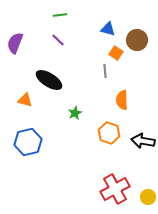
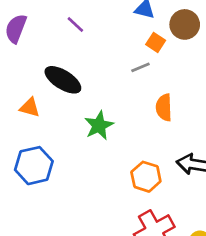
gray line: (105, 71) -> (140, 67), turned 72
green star: (75, 113) -> (99, 125), size x1.5
orange hexagon: (109, 133) -> (146, 177), moved

